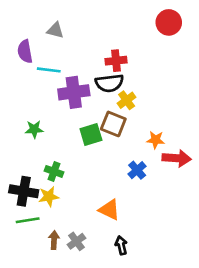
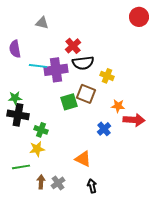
red circle: (169, 22) -> (139, 17), moved
purple semicircle: (25, 51) -> (15, 49), moved
red cross: (116, 61) -> (73, 46), moved, turned -35
cyan line: (49, 70) -> (38, 66), moved
yellow cross: (127, 100) -> (107, 76), moved, turned -32
green star: (34, 129) -> (15, 98), moved
black cross: (24, 191) -> (18, 115), moved

